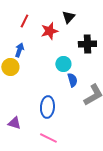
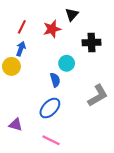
red line: (24, 21) -> (22, 27), moved
blue semicircle: (72, 80) -> (55, 80), moved
blue ellipse: (47, 107) -> (50, 108), turned 40

